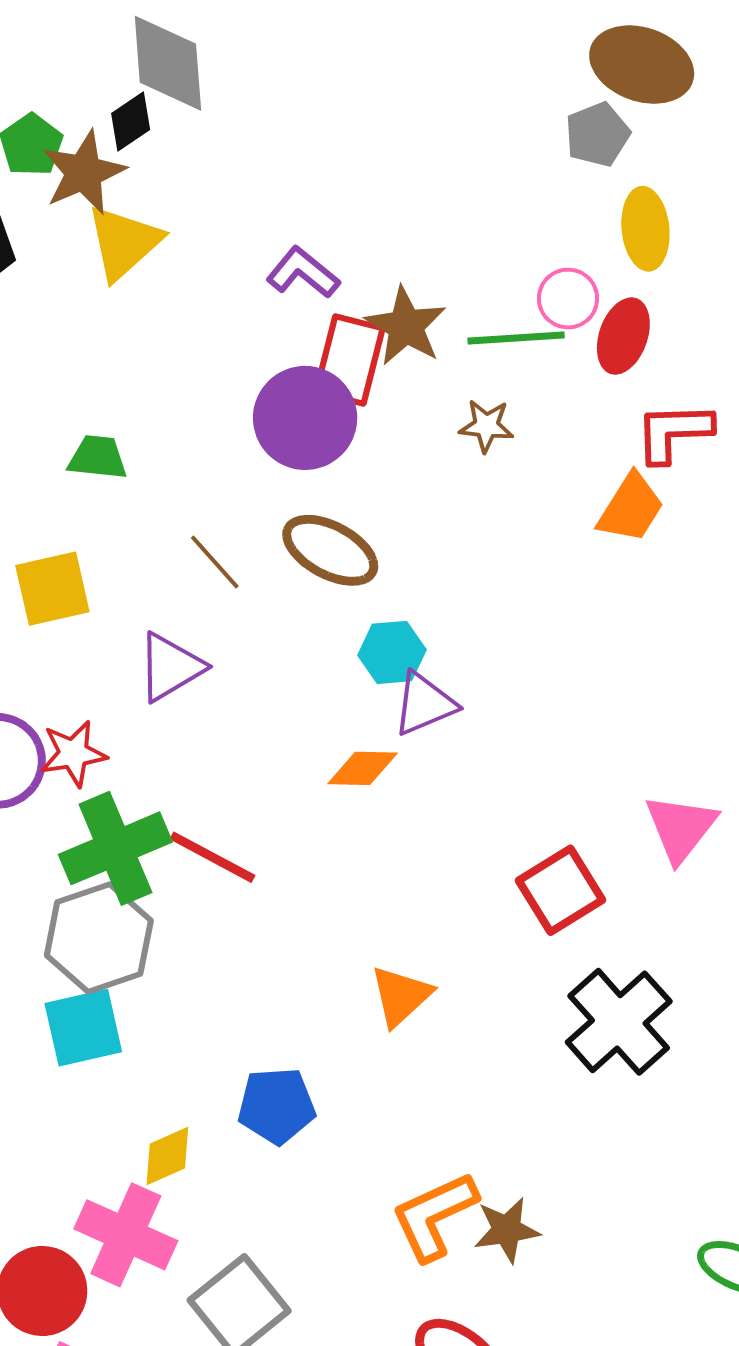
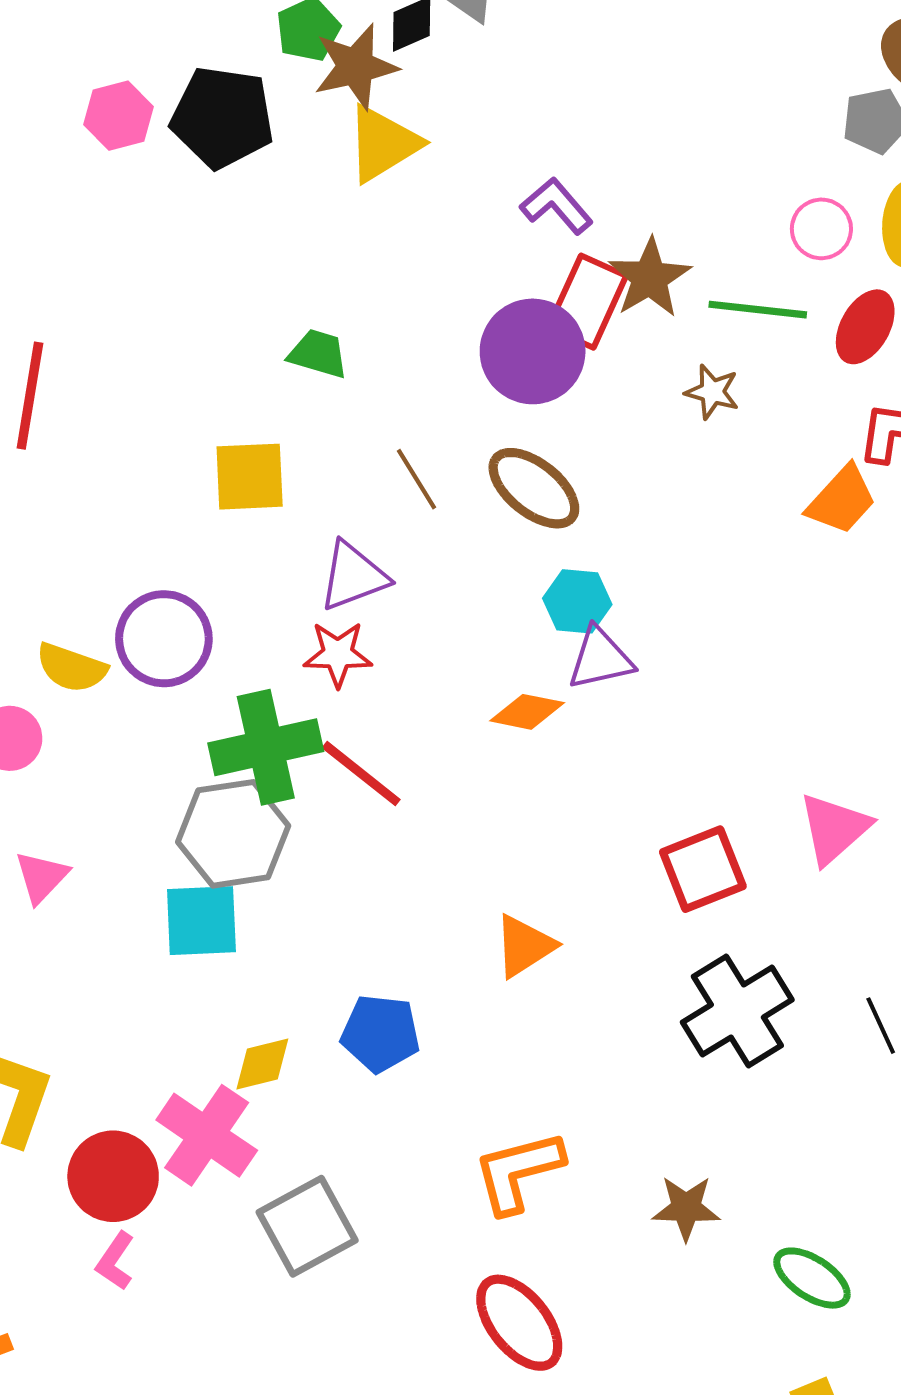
pink circle: (568, 299) -> (821, 229), moved
red star: (73, 754) -> (338, 654), moved
brown star: (507, 1230) -> (686, 1208), moved

